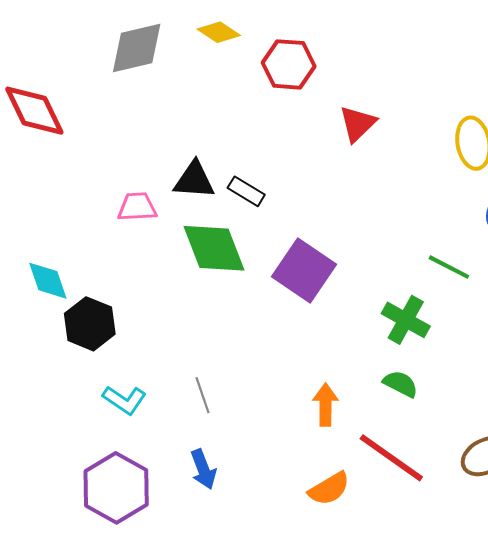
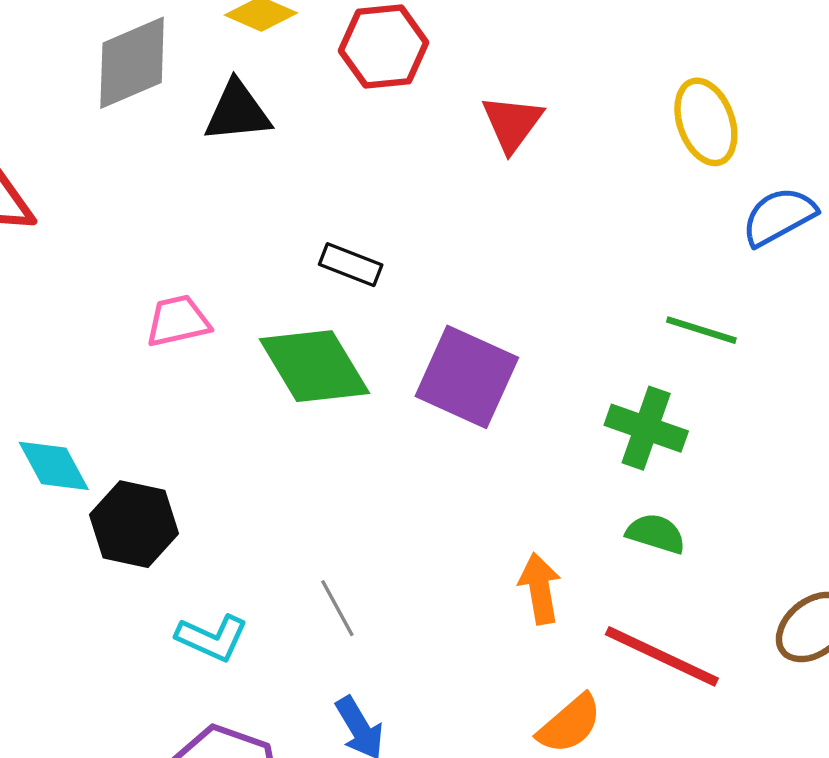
black triangle: (194, 180) -> (237, 112), moved

